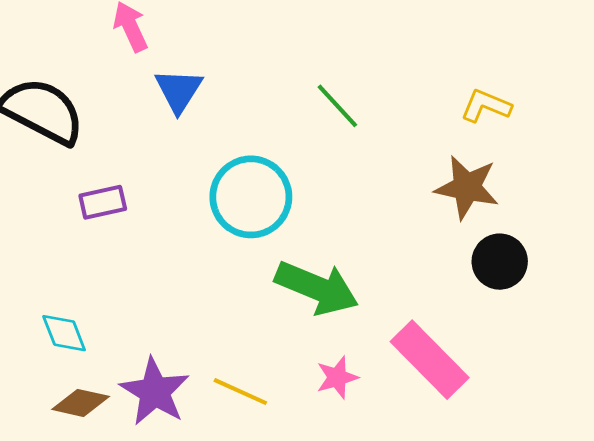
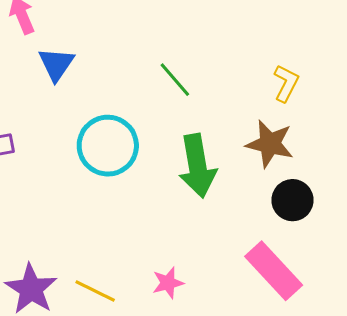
yellow L-shape: (486, 106) -> (286, 83), turned 93
green arrow: (317, 288) -> (197, 166), moved, turned 56
pink rectangle: (430, 360) -> (274, 271), moved

